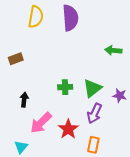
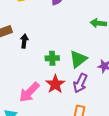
black arrow: (24, 100) -> (24, 41), moved
red star: (68, 129) -> (55, 84), moved

